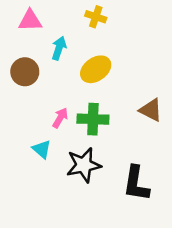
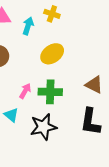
cyan arrow: (59, 48) -> (28, 26), moved
black L-shape: (136, 184) -> (90, 122), moved

